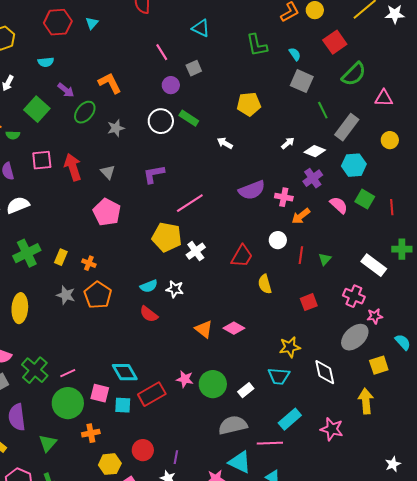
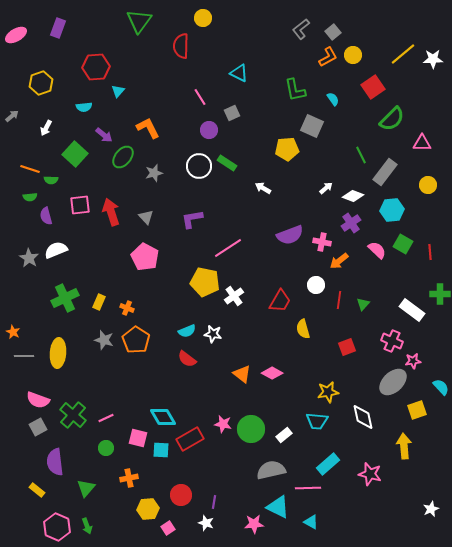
cyan triangle: (92, 23) -> (118, 91), moved
gray square: (302, 81) -> (312, 126), moved
green circle: (68, 403) -> (106, 448), size x0.5

